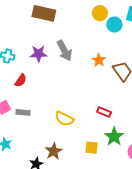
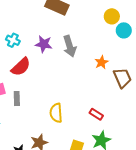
red semicircle: (21, 80) -> (21, 67), size x1.5
gray rectangle: (23, 112) -> (17, 99), turned 72
yellow semicircle: (64, 119) -> (56, 113), turned 48

